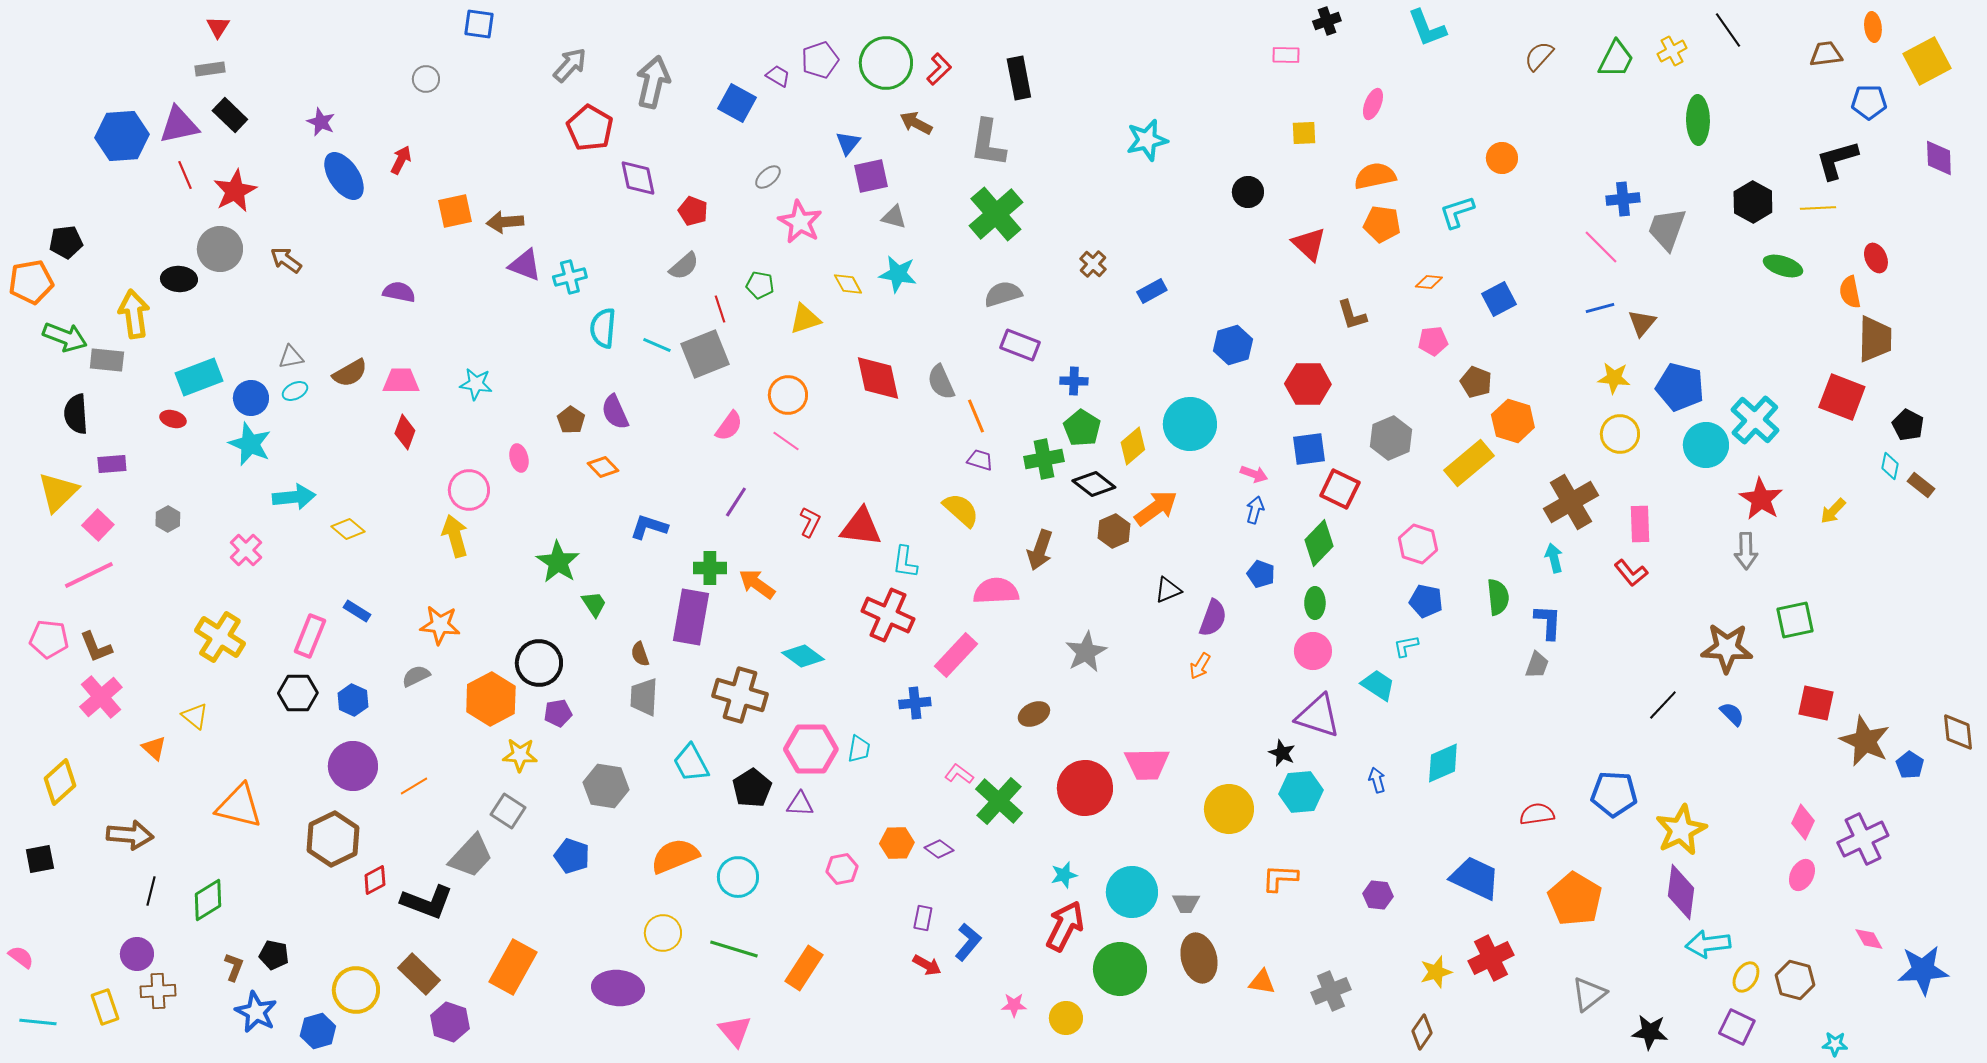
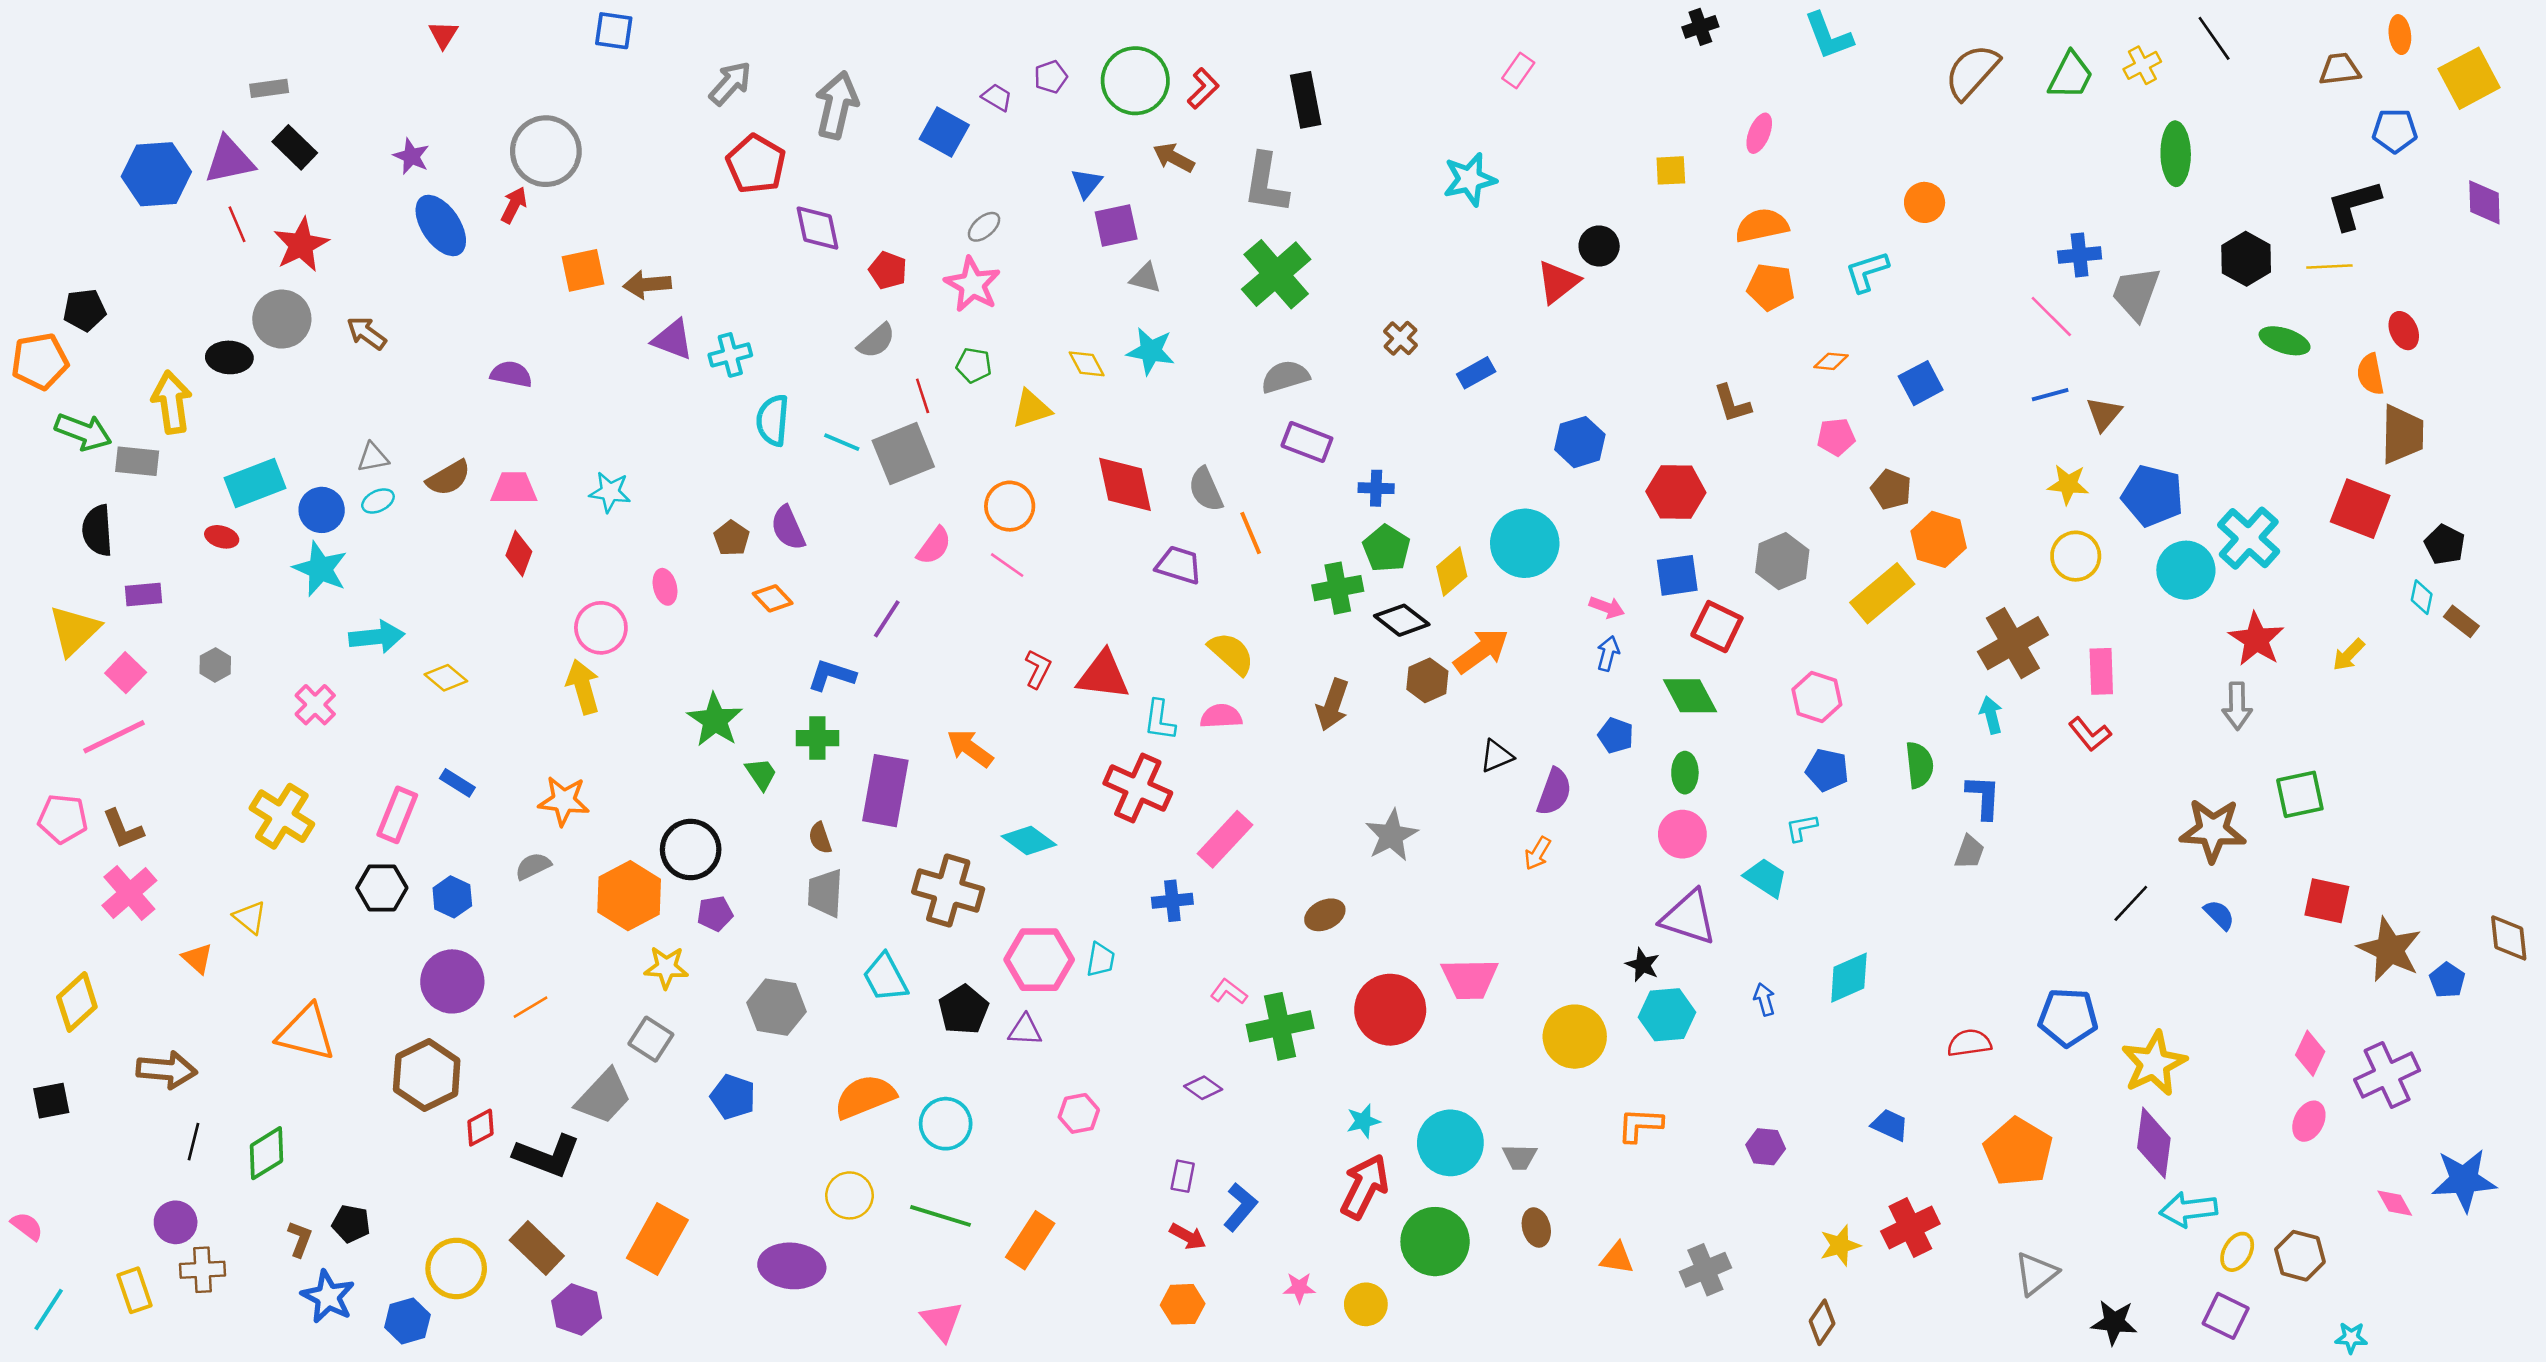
red triangle: (218, 27) -> (443, 35), moved
pink rectangle: (1286, 55) -> (1518, 70), moved, turned -56
brown semicircle: (1539, 56) -> (1972, 72), size x1.5
purple pentagon: (820, 60) -> (1051, 77), size x0.7
gray circle: (426, 79) -> (546, 151), moved, size x2.0
pink star: (800, 222) -> (973, 284), moved
red triangle: (1309, 244) -> (1558, 282), moved, turned 39
purple trapezoid: (980, 460) -> (1179, 565), moved, size x1.4
purple line: (736, 502) -> (887, 619), moved
green diamond: (1319, 543) -> (1690, 696), turned -72
green cross: (710, 568) -> (817, 738), moved
pink semicircle: (996, 591) -> (1221, 716), moved, size x0.7
green cross: (999, 801) -> (1280, 1026), turned 36
orange hexagon: (897, 843) -> (1183, 1304), moved
blue trapezoid: (1475, 878) -> (1890, 1125), size x0.6
brown ellipse: (1199, 958) -> (1536, 1227), size x0.6
blue star: (1923, 970) -> (2464, 1180), moved
cyan line: (38, 1022) -> (49, 1309), turned -63

